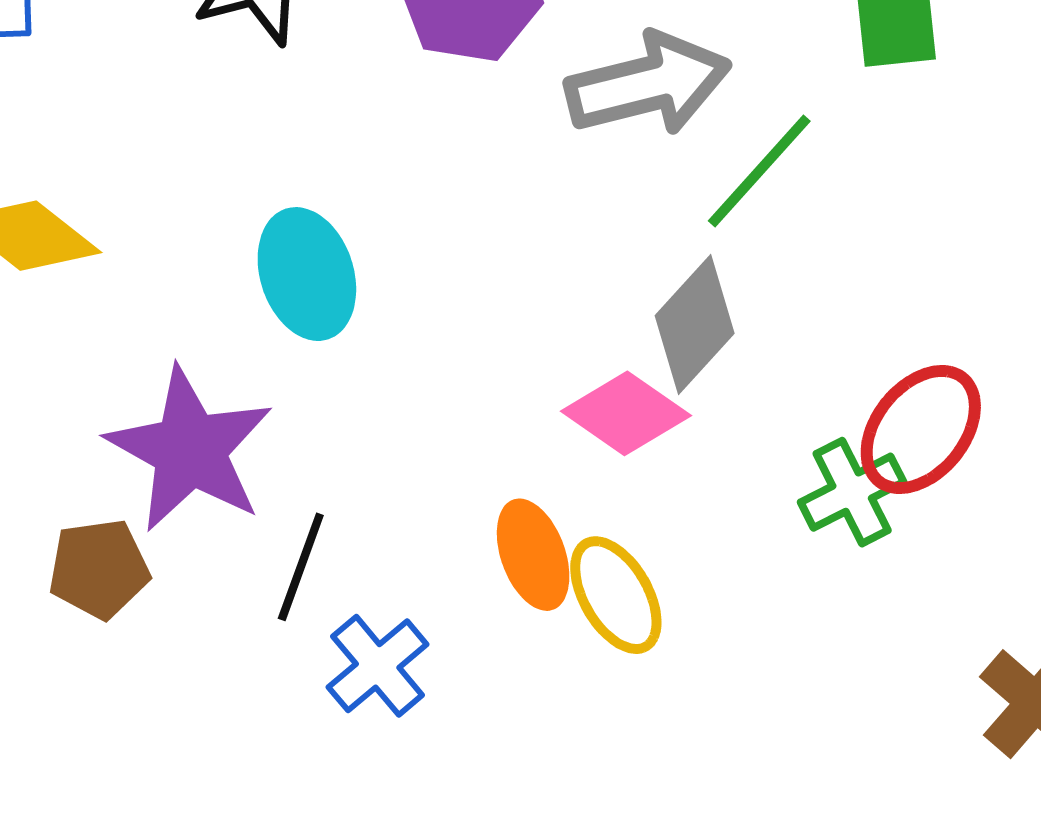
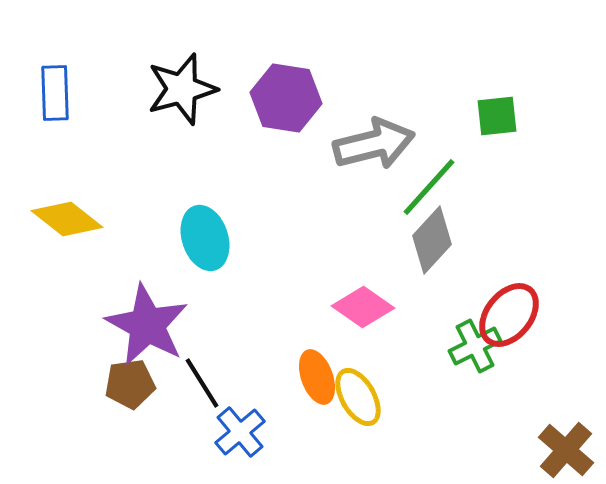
gray diamond: (695, 324) -> (432, 240), moved
black line: (301, 567) -> (202, 383), turned -52
brown pentagon: (99, 569) -> (130, 384), moved

